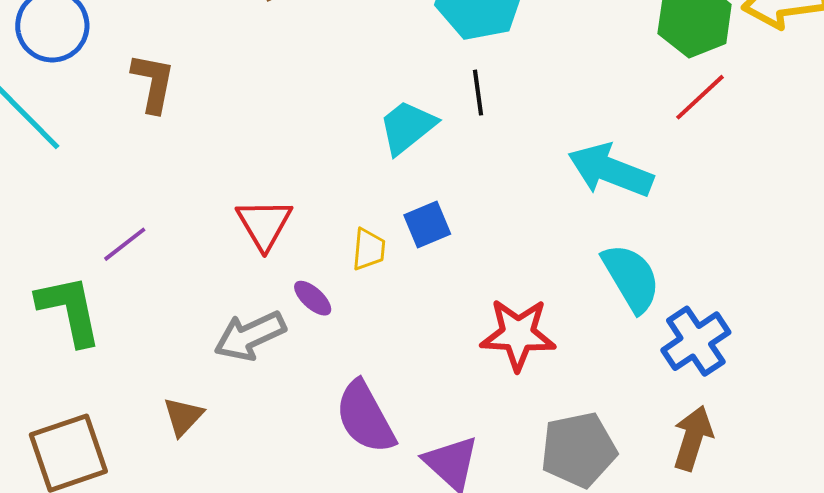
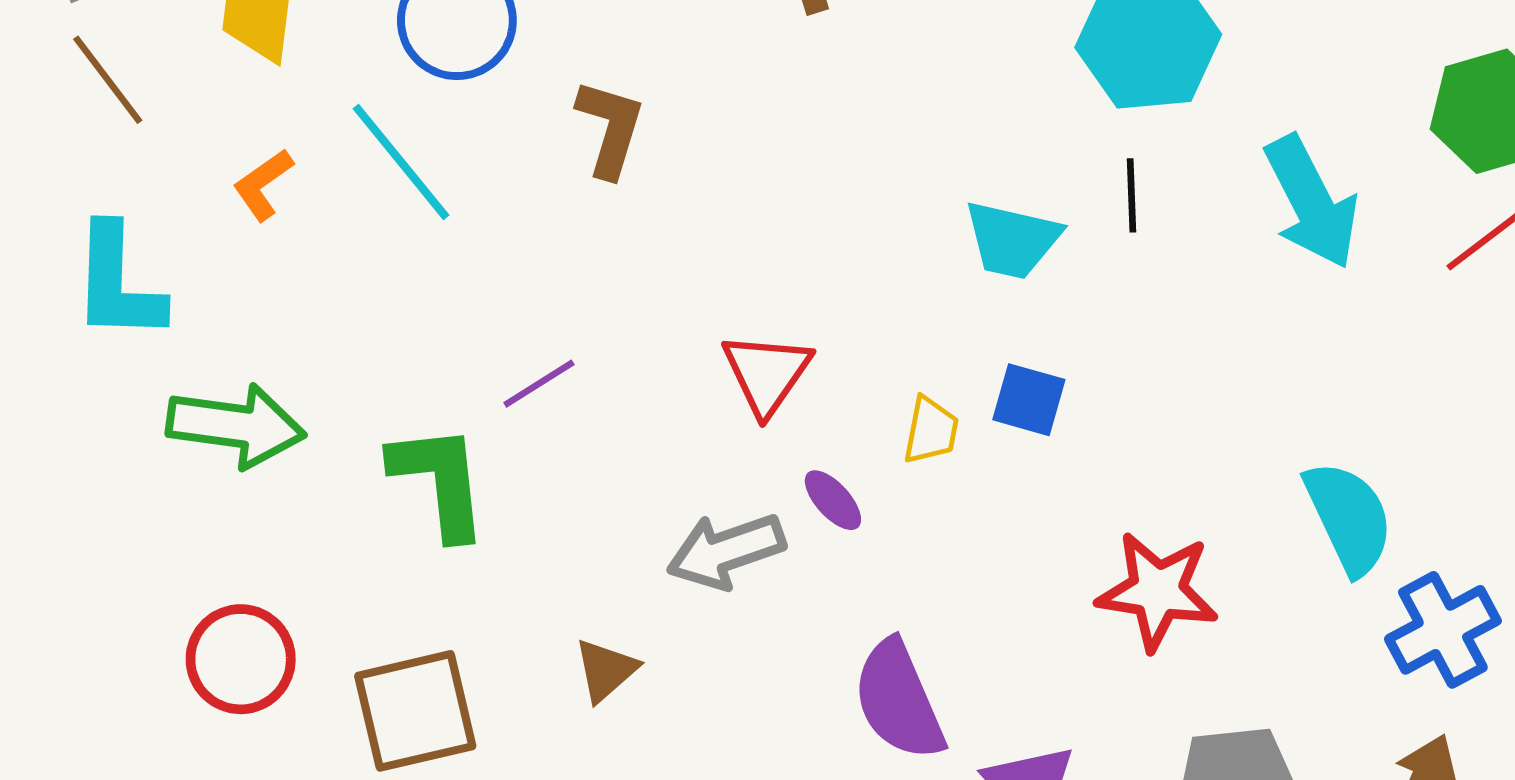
cyan trapezoid: (407, 127) -> (1012, 240), turned -134
cyan arrow: (610, 170) -> (1311, 202), moved, turned -144
blue square: (427, 225) -> (1029, 400), turned 33

